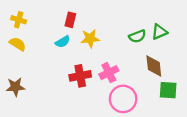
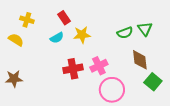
yellow cross: (19, 20) -> (27, 20), moved
red rectangle: (70, 20) -> (64, 18), turned -48
green triangle: (159, 32) -> (145, 29), turned -42
green square: (168, 90) -> (153, 82), turned 36

